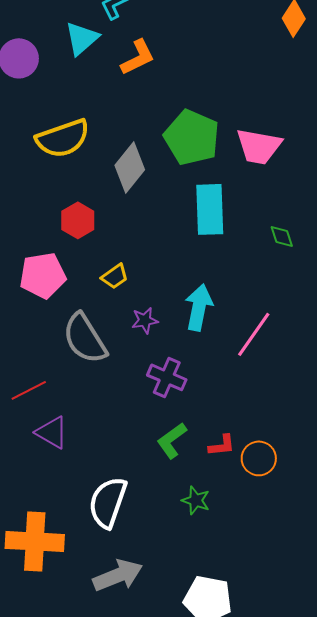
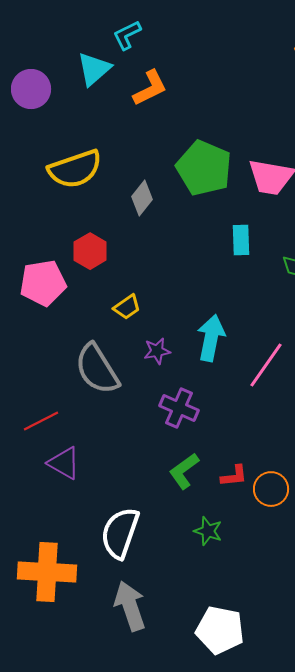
gray diamond: (130, 167) -> (142, 198), size x0.7
cyan rectangle: (210, 209) -> (241, 240), moved, size x0.6
pink pentagon: (43, 275) -> (43, 283), moved
gray arrow: (118, 575) -> (130, 606), turned -87

